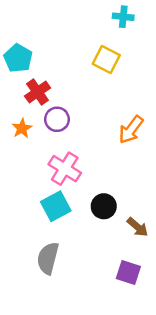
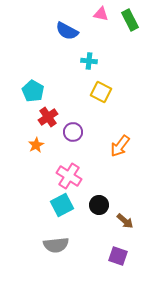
cyan cross: (123, 17) -> (89, 61), moved
purple circle: (57, 119) -> (73, 132), moved
gray semicircle: (48, 258) -> (56, 245), turned -110

